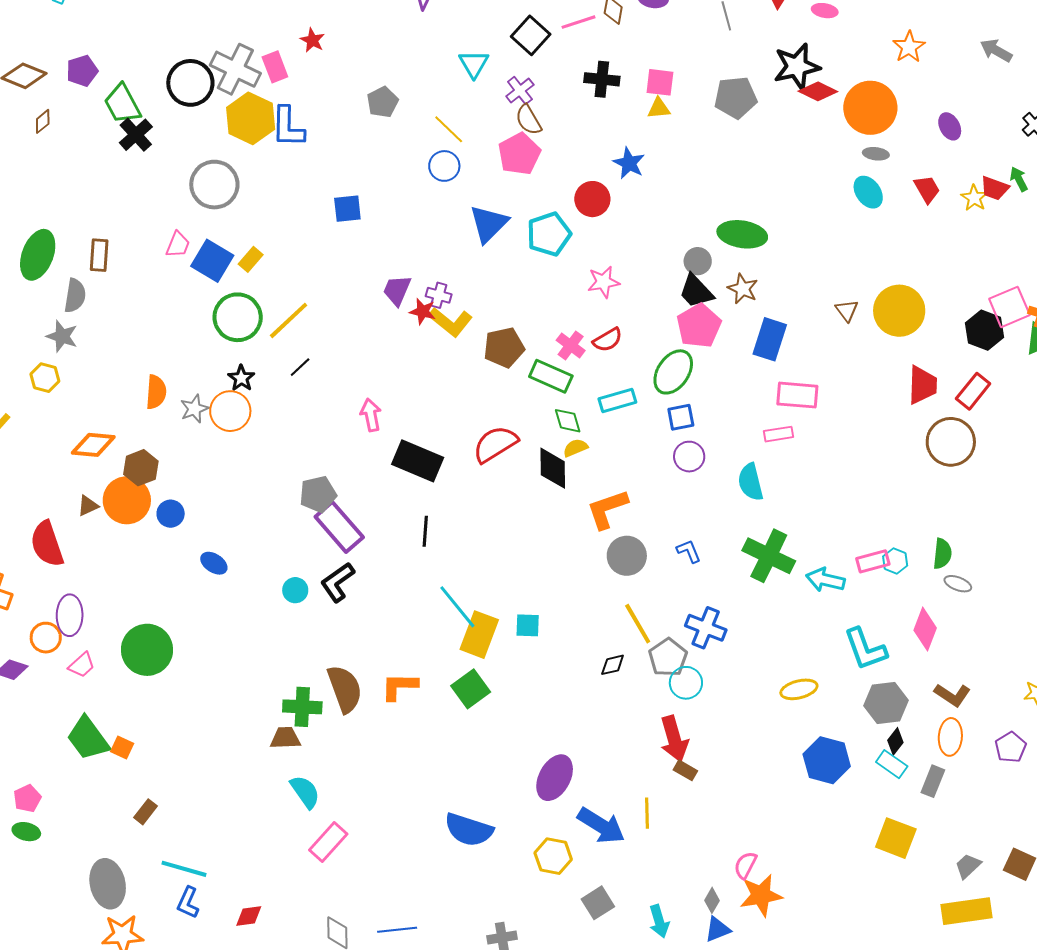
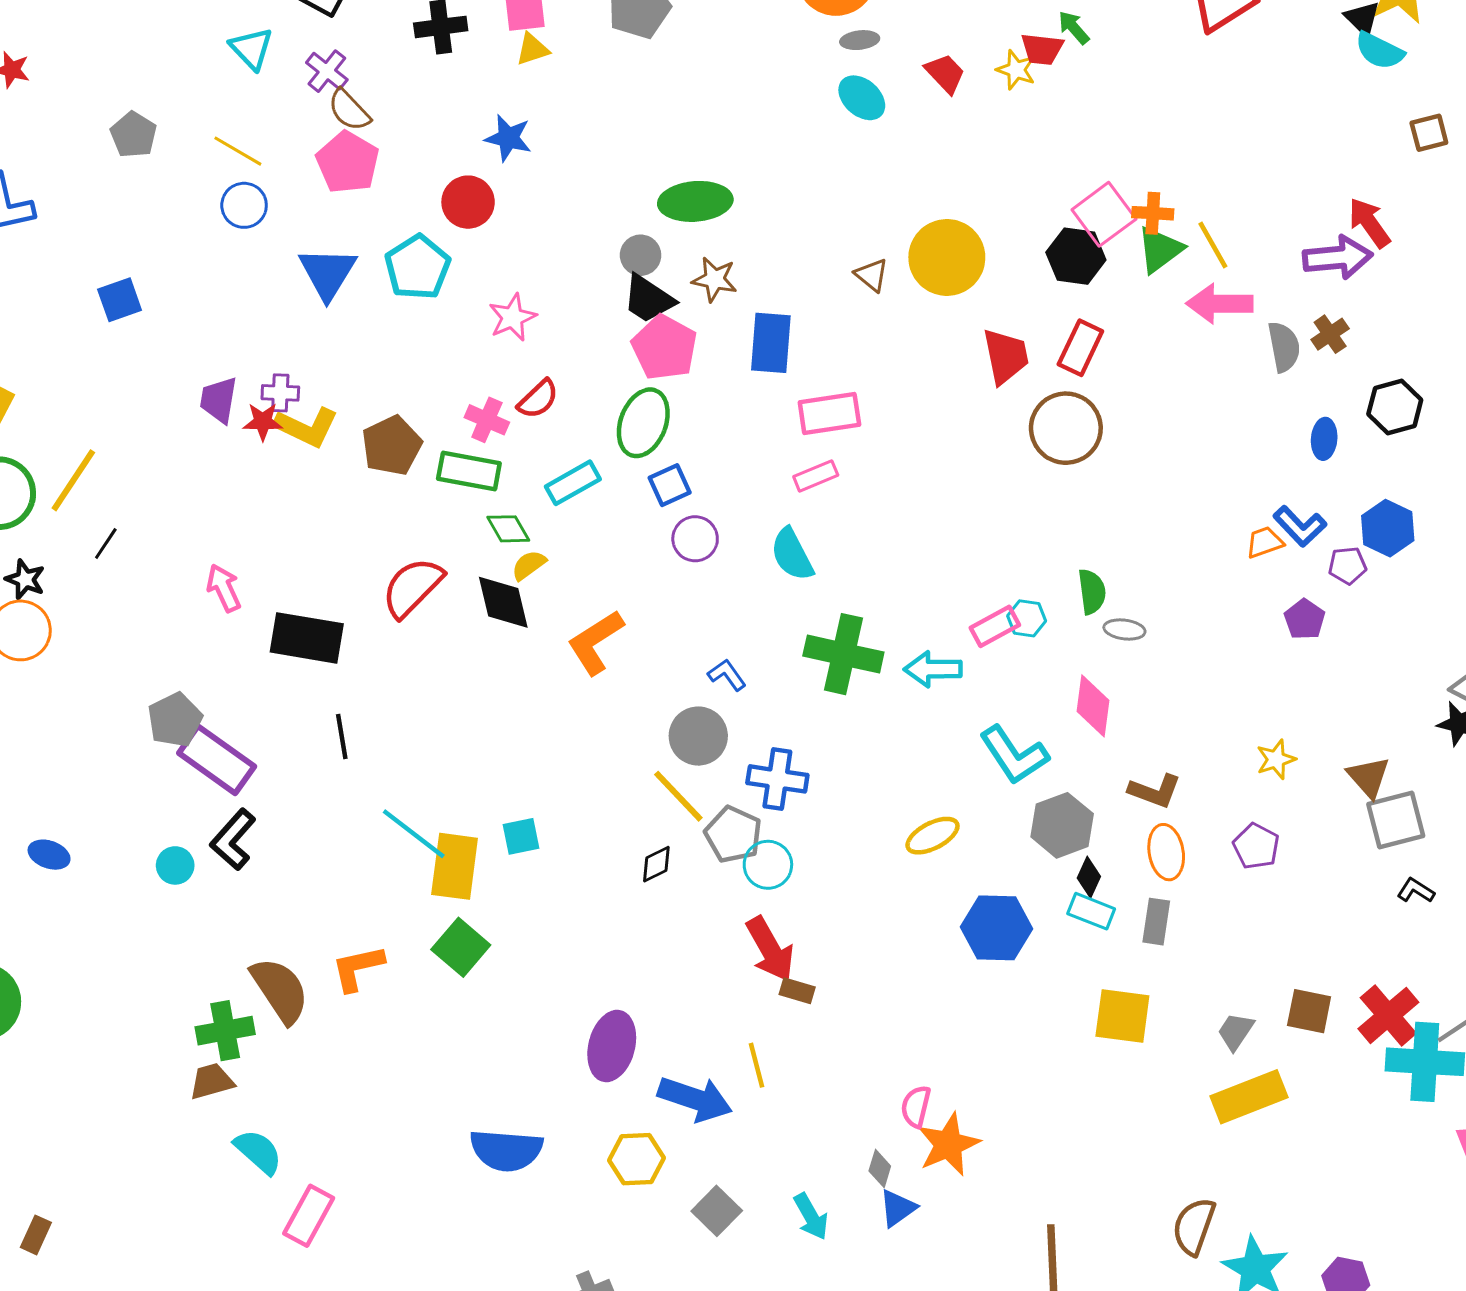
gray circle: (627, 556) -> (698, 736), moved

